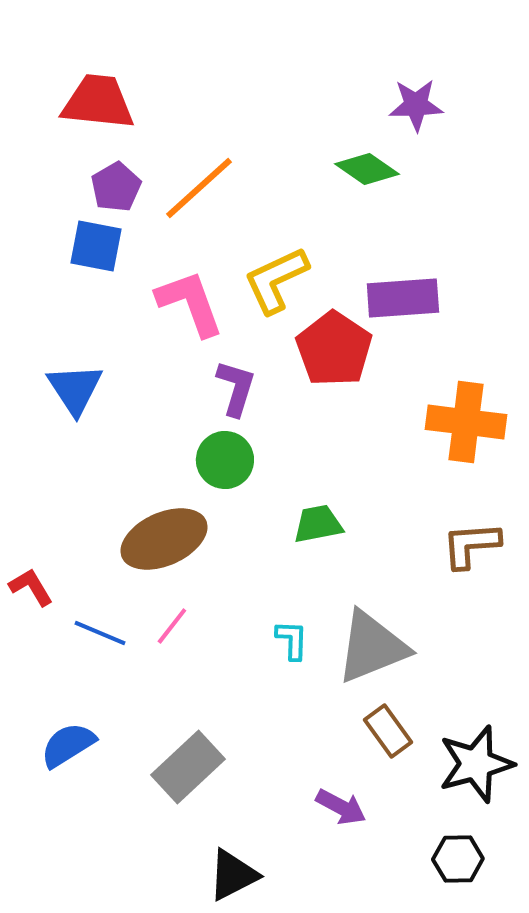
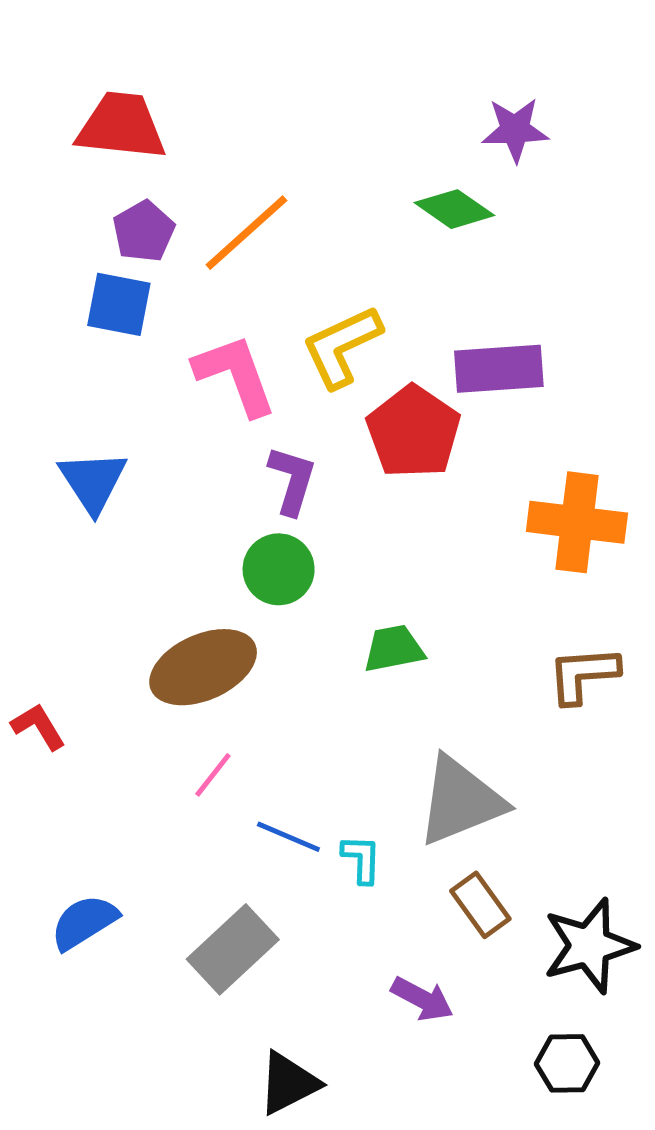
blue line: (100, 633) -> (288, 837), moved
cyan L-shape: (292, 640) -> (362, 859), moved

